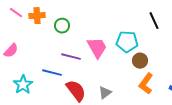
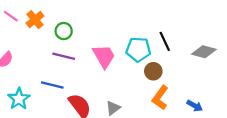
orange cross: (37, 16) -> (35, 20), turned -35
black line: (154, 21) -> (165, 41), moved
purple line: (71, 57) -> (64, 56), moved

